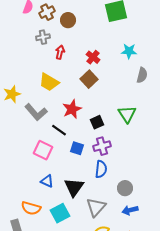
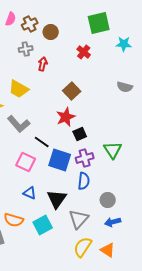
cyan star: (129, 51) -> (124, 44), moved
red cross: (93, 57) -> (84, 52), moved
gray semicircle: (142, 75) -> (125, 87), turned 91
yellow trapezoid: (49, 82) -> (19, 89), moved
red star: (72, 109) -> (66, 117), moved
green triangle: (127, 114) -> (113, 150), moved
blue square: (77, 148) -> (60, 160), size x1.6

